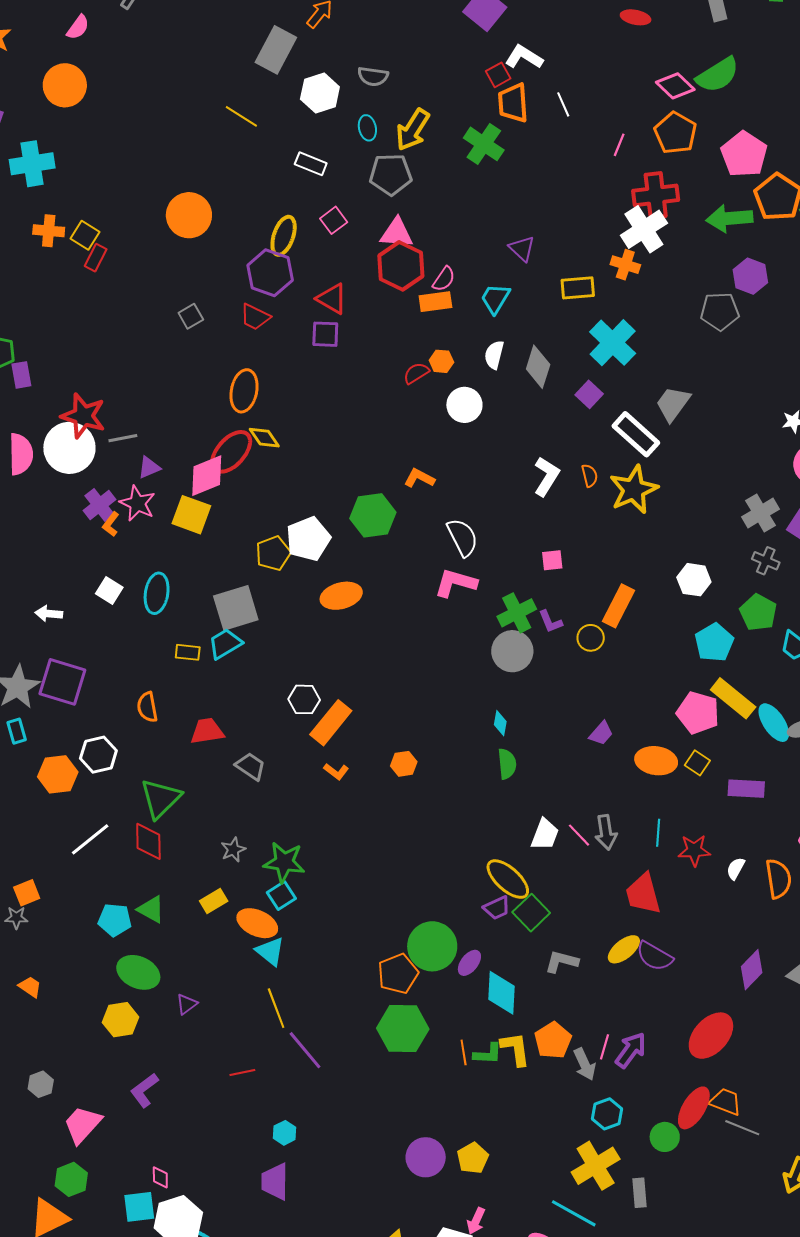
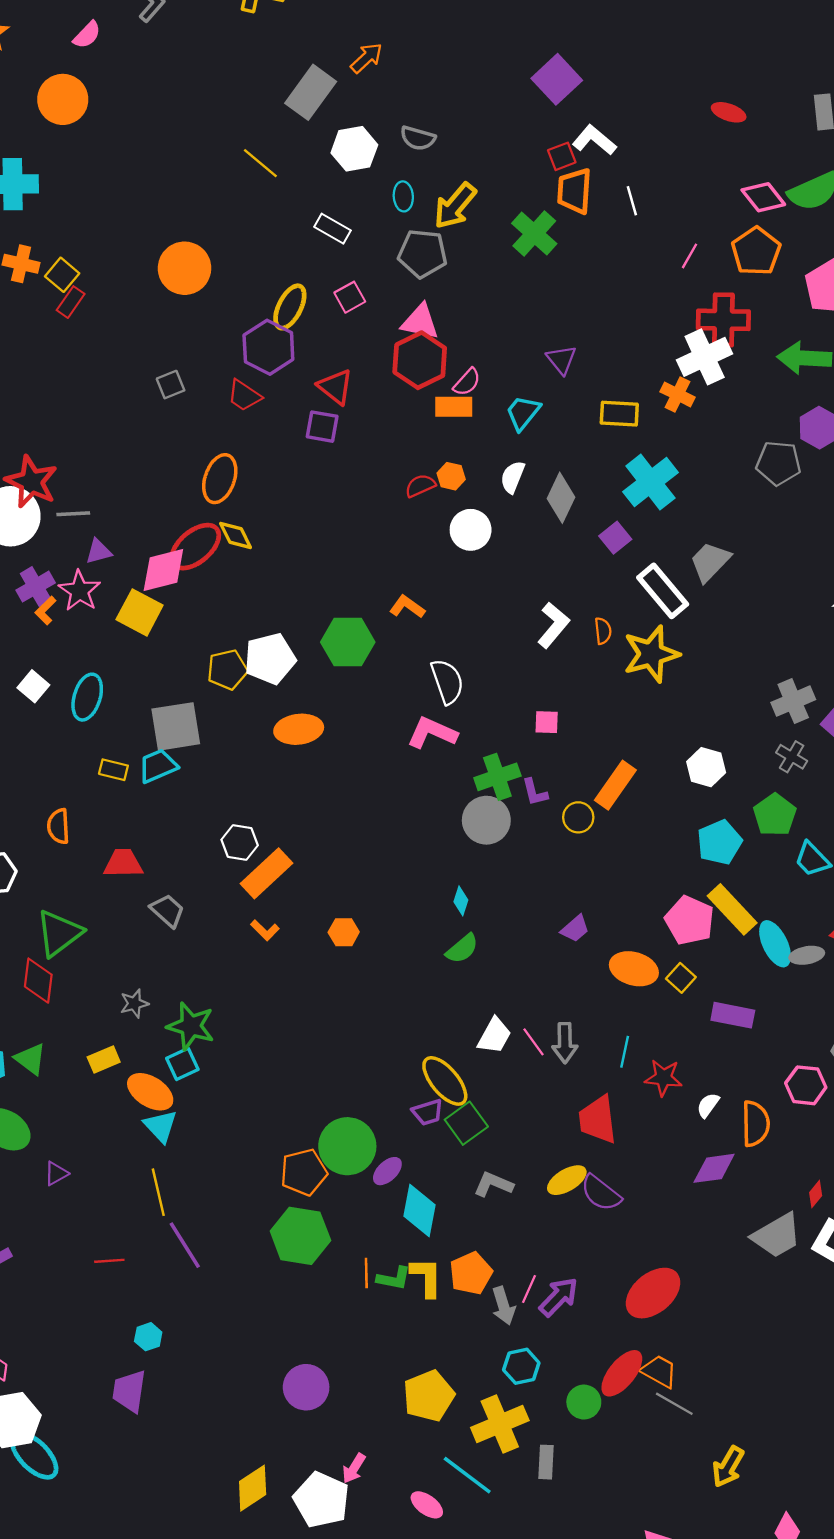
green semicircle: (507, 764) -> (462, 949), turned 48
purple diamond: (752, 970) -> (714, 1168), moved, turned 30
yellow pentagon: (473, 1158) -> (429, 1396), moved, size x1.4

